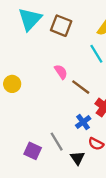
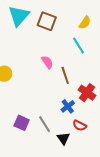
brown line: (81, 87) -> (65, 75), turned 36
purple square: (33, 151) -> (22, 123), moved

